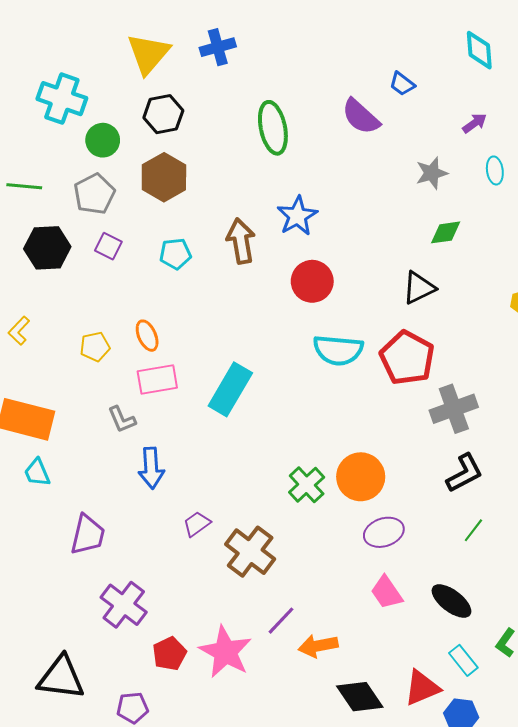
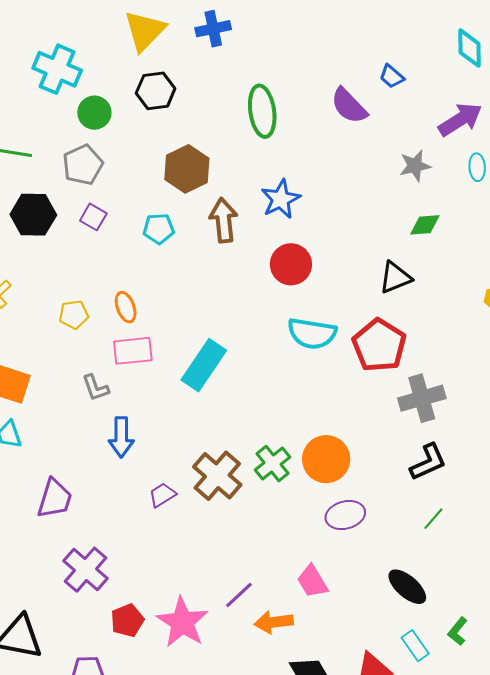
purple arrow: (475, 123) -> (460, 120), size x1.8
brown hexagon: (164, 177) -> (187, 169), moved
brown cross: (250, 552) -> (217, 476), moved
pink trapezoid: (387, 592) -> (312, 581), moved

